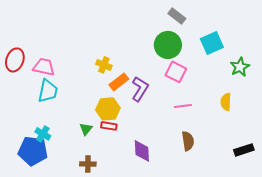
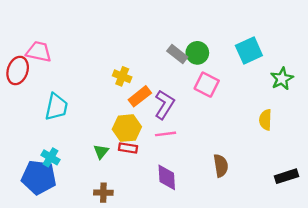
gray rectangle: (177, 16) -> (177, 54), moved
green circle: (168, 45) -> (197, 53), size x0.7
pink trapezoid: (44, 67) -> (39, 52), moved
pink line: (183, 106) -> (166, 134), moved

